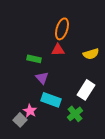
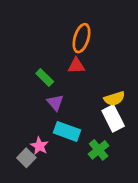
yellow semicircle: (91, 54) -> (114, 99), moved
green rectangle: (34, 59) -> (45, 78), turned 32
white rectangle: (86, 90) -> (113, 118), turned -60

